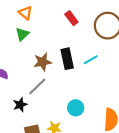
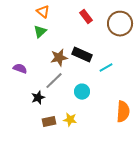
black rectangle: (67, 59) -> (82, 55), turned -54
cyan line: (91, 60) -> (106, 68), moved
cyan circle: (76, 108) -> (82, 92), moved

